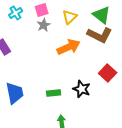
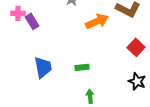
black star: (82, 89) -> (137, 81), moved

